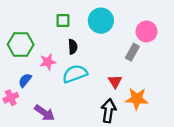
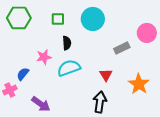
pink circle: (146, 31) -> (147, 33), moved
green hexagon: (21, 44) -> (19, 18), moved
gray rectangle: (132, 52) -> (122, 48), turned 35
orange star: (137, 99) -> (139, 84), moved, turned 30

